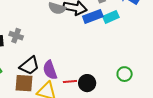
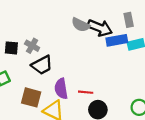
black trapezoid: (30, 66) -> (42, 65), moved
red line: (70, 81) -> (86, 92), moved

